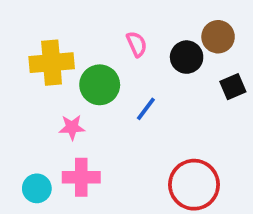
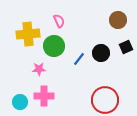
pink semicircle: (137, 44) -> (59, 21), moved
black circle: (187, 57) -> (101, 53), moved

